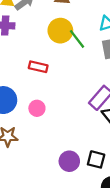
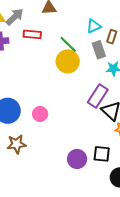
yellow circle: (60, 31) -> (68, 61), moved
red rectangle: (38, 67) -> (32, 34), moved

